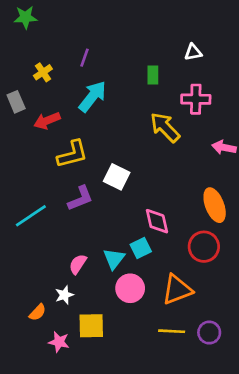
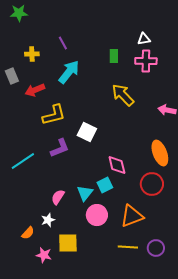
purple line: (84, 58) -> (63, 43), turned -48
yellow cross: (43, 72) -> (32, 54), turned 32
pink cross: (196, 99) -> (146, 61), moved

